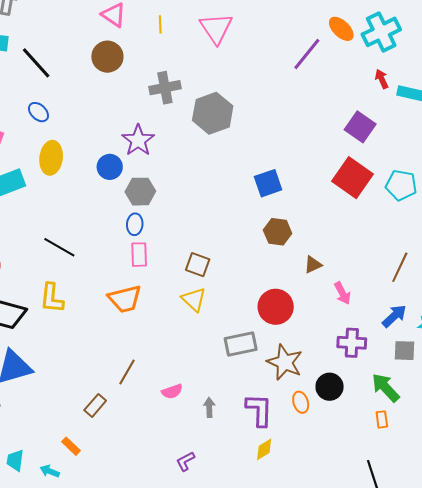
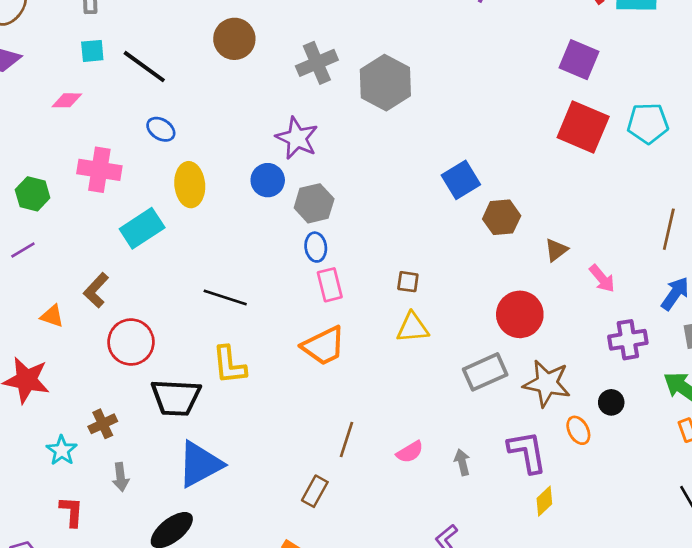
blue square: (268, 183) -> (461, 180), moved
brown square: (198, 265) -> (408, 282), size x0.7
yellow triangle: (194, 299) -> (413, 328), turned -36
black circle: (330, 387) -> (611, 402), size x0.7

